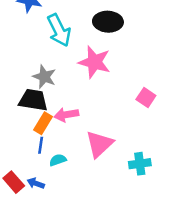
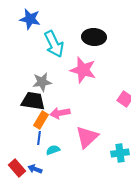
gray star: (44, 77) -> (42, 82), turned -30

